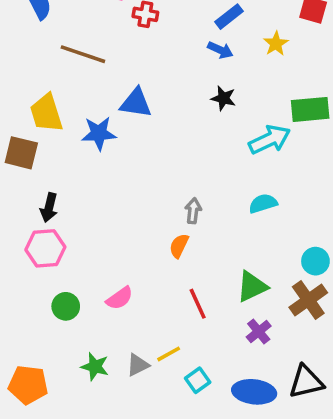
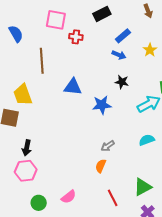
brown line: (83, 54) -> (42, 61), turned 70
blue star: (99, 133) -> (102, 105), moved
gray arrow: (193, 211) -> (108, 146), turned -128

